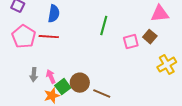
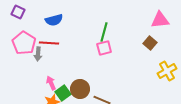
blue semicircle: (54, 14) -> (54, 20), turned 66
pink square: (131, 42) -> (104, 48), moved
gray arrow: (34, 75) -> (38, 54), moved

